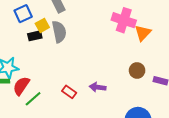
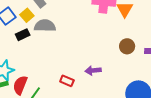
yellow square: (42, 25) -> (27, 15), moved
gray semicircle: (59, 32) -> (45, 26), turned -65

